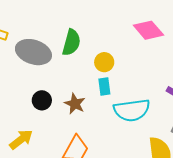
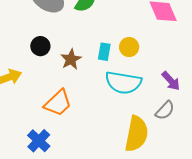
yellow circle: (104, 62) -> (129, 47), moved

